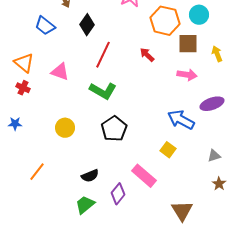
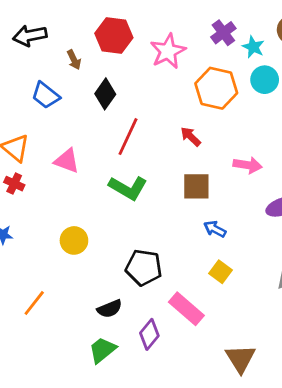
brown square: (188, 44) -> (196, 186), moved
blue arrow: (181, 120) -> (215, 229), moved, size x0.6
black pentagon: (114, 129) -> (144, 267), moved, turned -30

